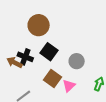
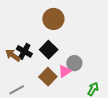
brown circle: (39, 25) -> (53, 19), moved
pink triangle: (69, 86) -> (65, 71), moved

